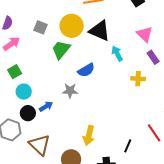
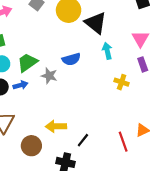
green trapezoid: (61, 50) -> (27, 63), moved
yellow arrow: (89, 135) -> (56, 126), turned 60
black line: (128, 146) -> (83, 140), moved

